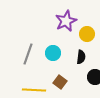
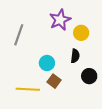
cyan circle: (53, 53) -> (47, 63), moved
gray line: (28, 54) -> (19, 35), moved

